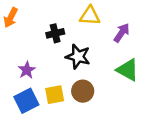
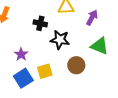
black cross: (55, 33) -> (40, 23), turned 32
brown circle: (83, 91) -> (76, 65), moved

